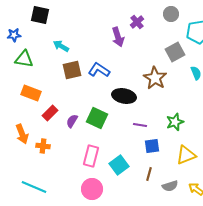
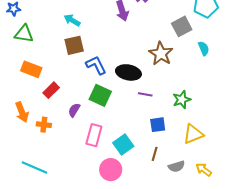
cyan arrow: (61, 46) -> (72, 20), moved
blue L-shape: (99, 70) -> (96, 65), moved, turned 30
purple semicircle: (72, 121) -> (74, 110), moved
purple line: (140, 125) -> (145, 94), moved
pink circle: (92, 189) -> (111, 170), moved

